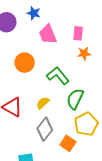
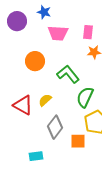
pink trapezoid: (48, 34) -> (58, 33), turned -65
yellow semicircle: (43, 103) -> (45, 100), moved
orange square: (68, 143) -> (78, 141), turned -35

